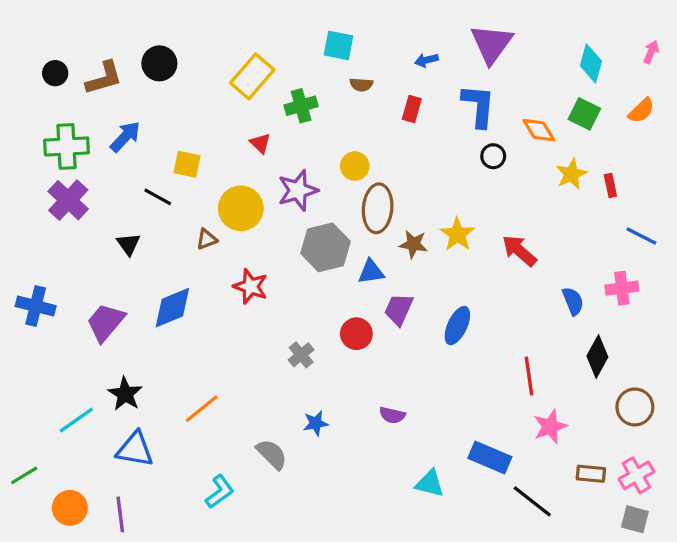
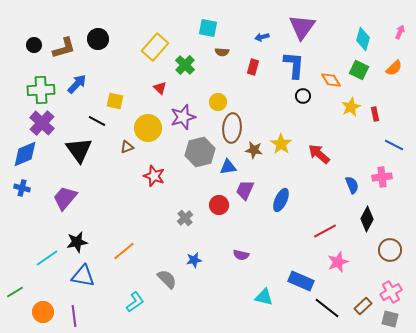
green cross: (301, 106) -> (185, 65), turned -30
black triangle: (128, 244) -> (79, 150), size x1.8
blue cross: (36, 306) -> (22, 188), size x0.7
blue diamond: (172, 308) -> (25, 154), moved
red line: (529, 376) -> (325, 231), turned 70
black star: (125, 394) -> (77, 242), turned 30
brown rectangle: (591, 474) -> (363, 306), moved, turned -48

